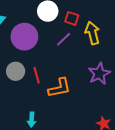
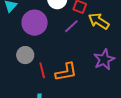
yellow arrow: (92, 33) -> (99, 21), turned -45
red line: (37, 75) -> (42, 70), moved

